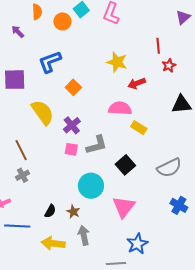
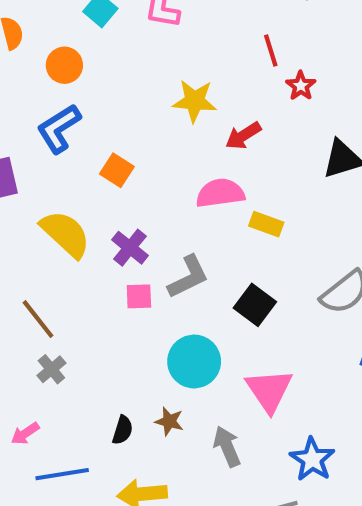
orange circle: (62, 21) -> (64, 65), moved
gray arrow: (84, 235) -> (227, 446), moved

